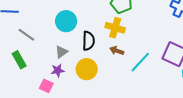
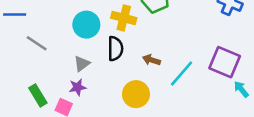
yellow cross: (115, 28) -> (124, 18), moved
green rectangle: (19, 60) -> (38, 95), moved
yellow circle: (87, 69) -> (136, 94), moved

